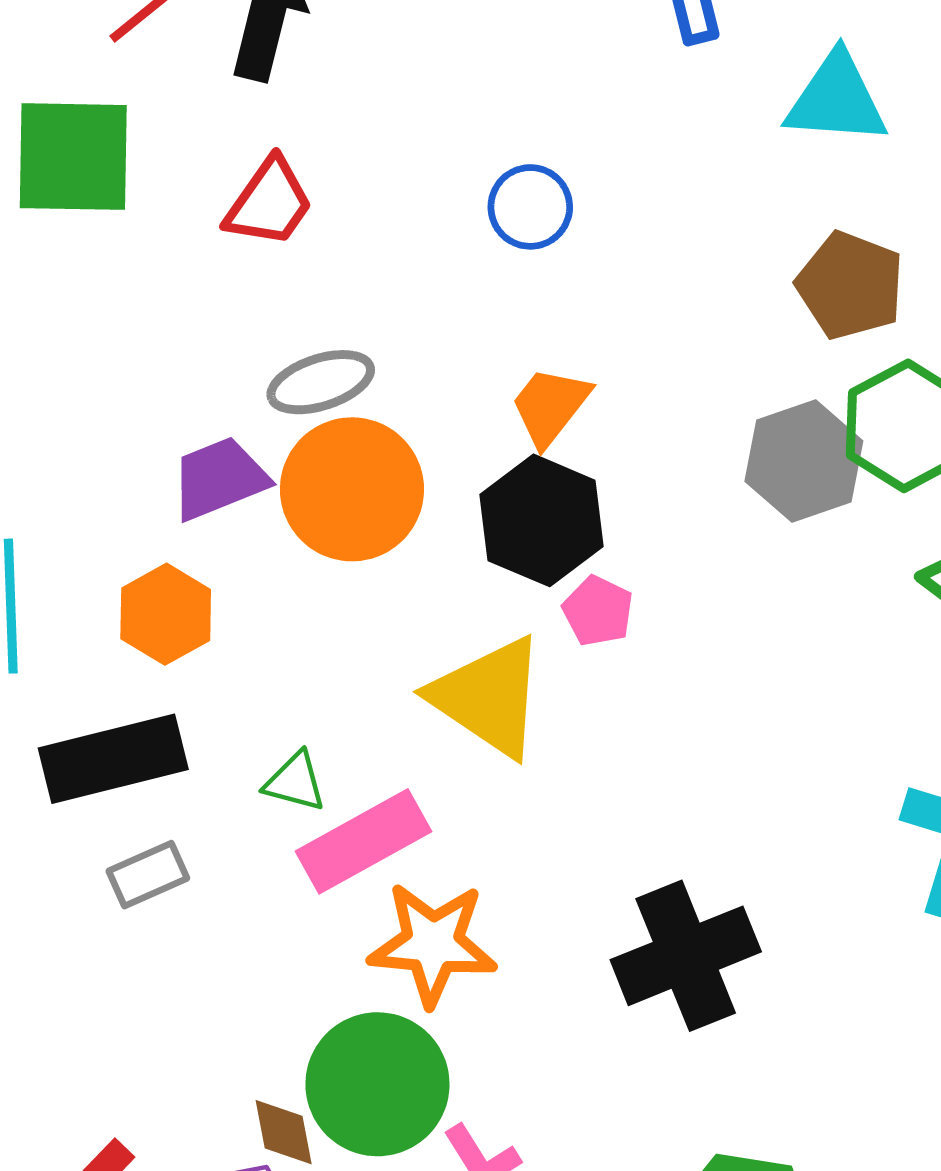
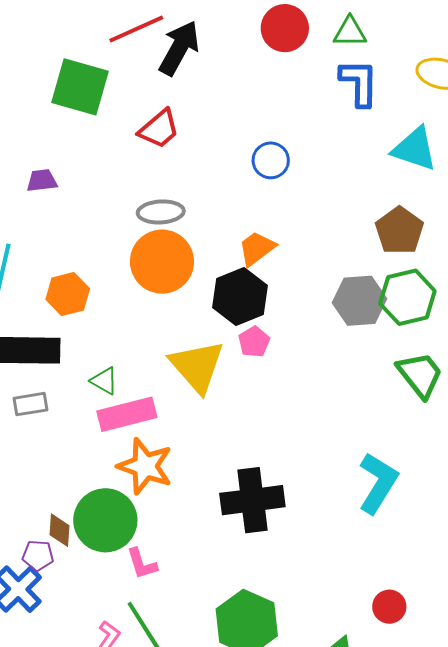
purple trapezoid: (219, 478) -> (42, 181), moved, size x0.7

